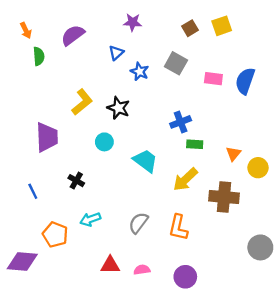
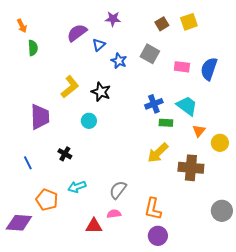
purple semicircle: (73, 35) -> (77, 33), moved
cyan trapezoid: (145, 161) -> (187, 106), moved
orange L-shape: (178, 228) -> (153, 209), moved
pink semicircle: (142, 270) -> (114, 214), moved

